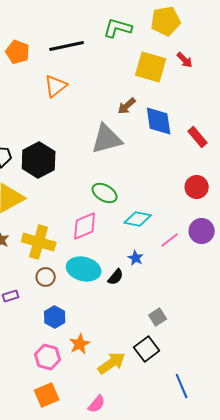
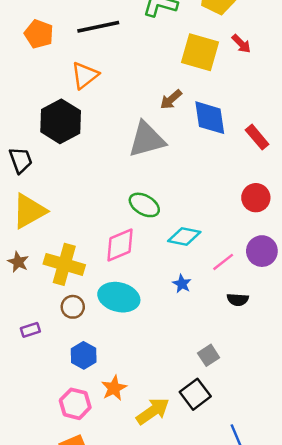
black hexagon: (39, 160) -> (61, 121), moved
black semicircle: (116, 277) -> (238, 300), moved, turned 54

